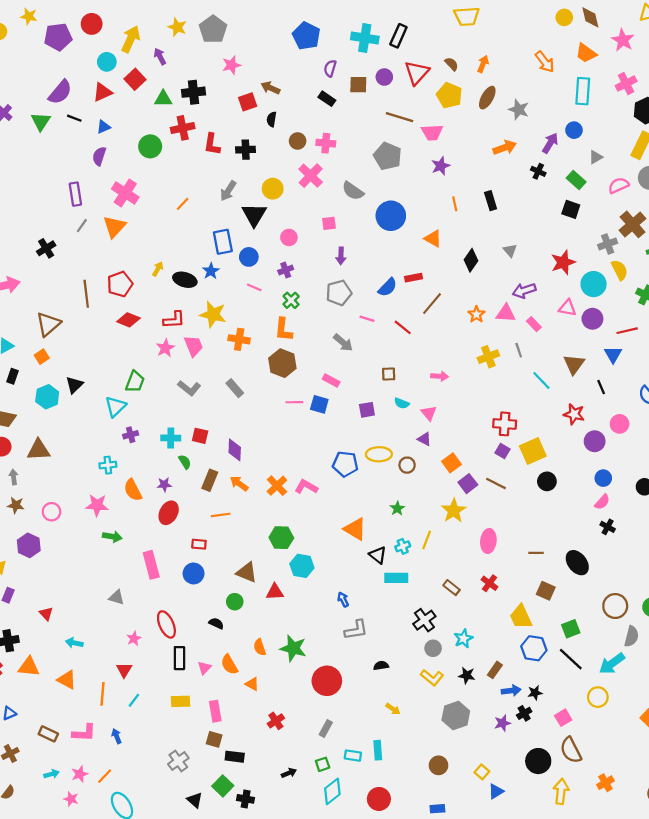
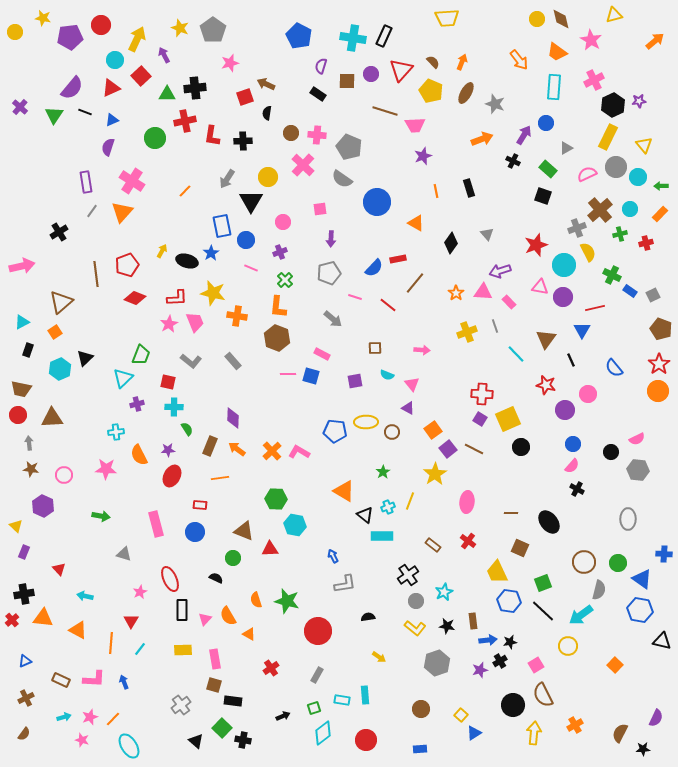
gray pentagon: (388, 156) -> (349, 147), moved
red square: (200, 436) -> (168, 382), moved
green arrow: (112, 537) -> (101, 516), moved
brown rectangle: (495, 670) -> (473, 621), turned -42

